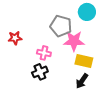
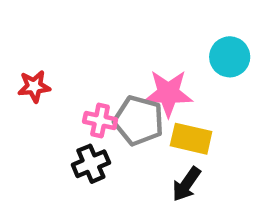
cyan circle: (87, 12) -> (230, 57), moved
gray pentagon: (61, 26) -> (139, 121), moved

